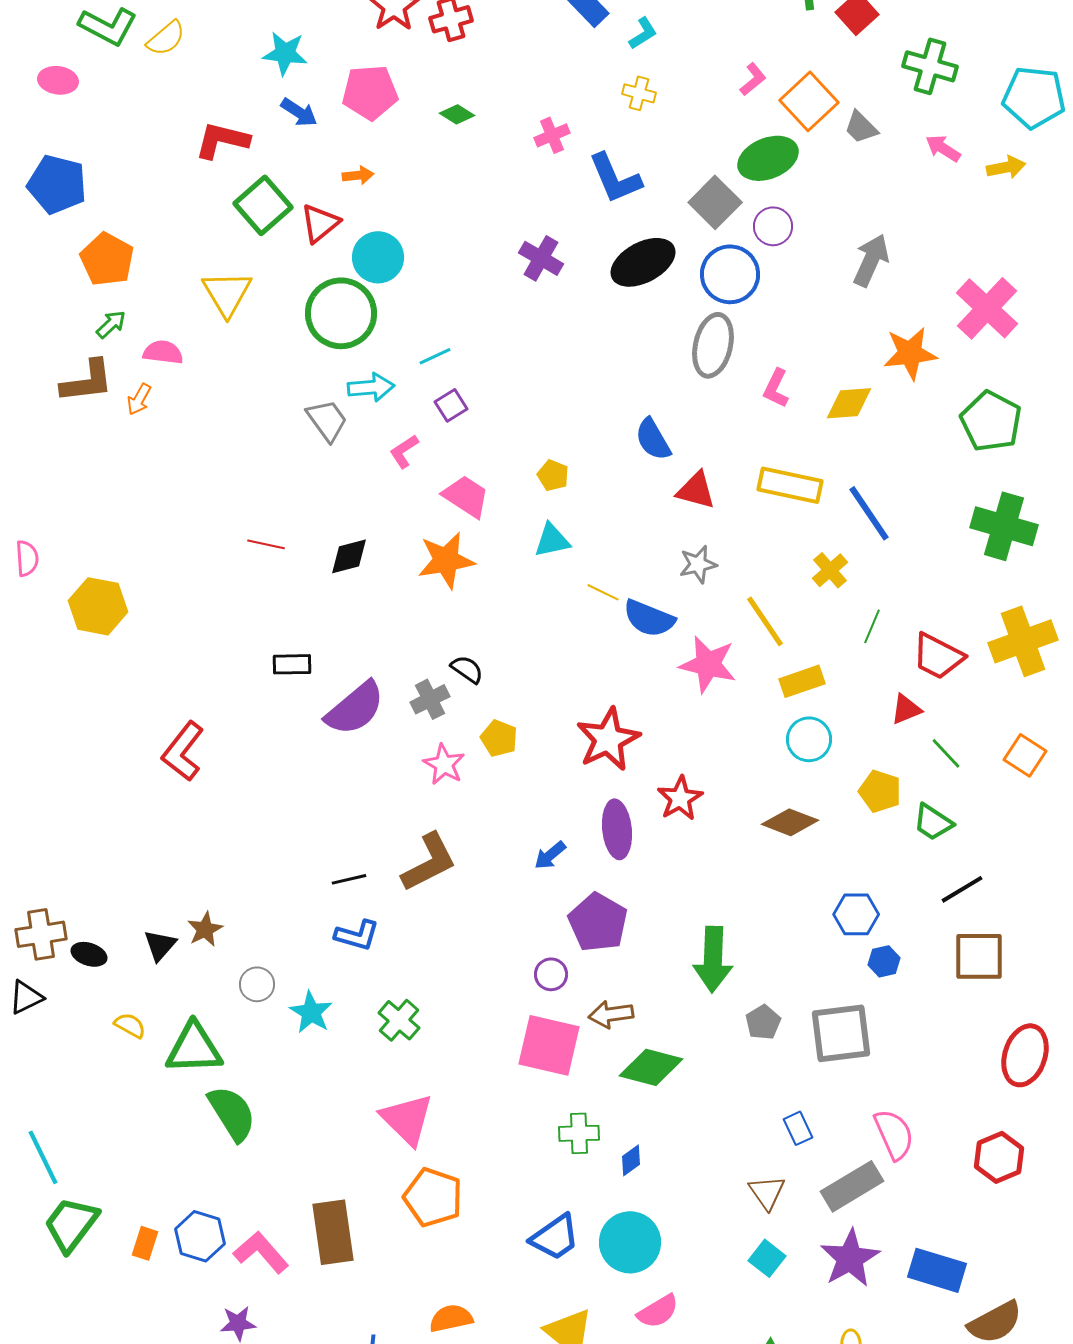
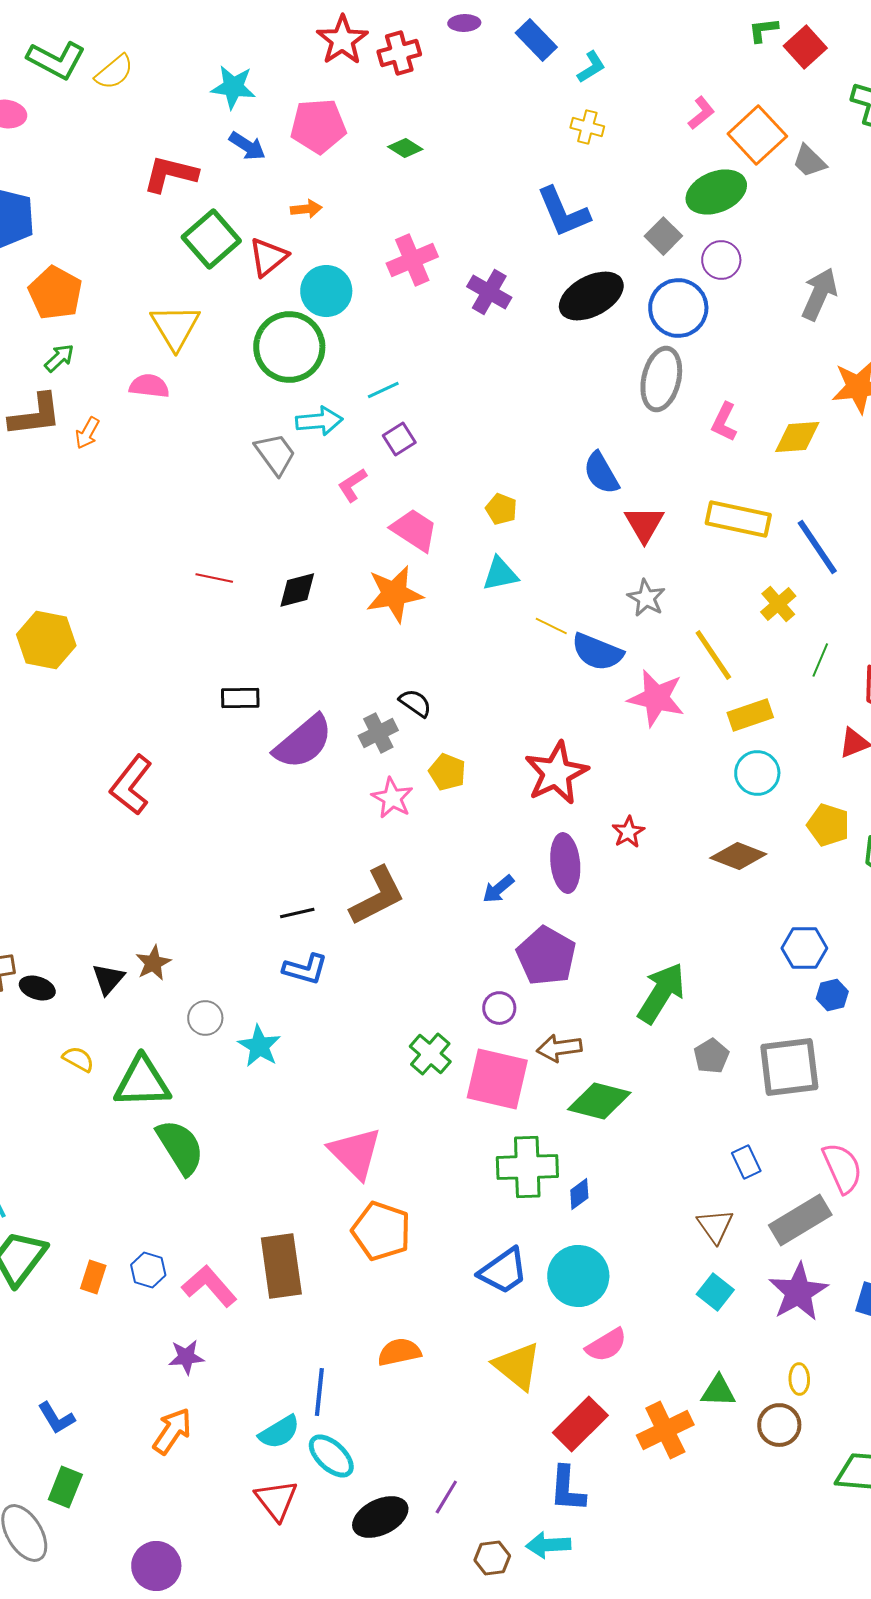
pink cross: (552, 135) -> (412, 260), moved, size x1.4
gray square: (715, 202) -> (663, 236), size x0.7
pink semicircle: (163, 352) -> (149, 386), moved
red triangle: (696, 490) -> (644, 524), turned 45
gray star: (698, 564) -> (646, 598), turned -30
red star: (680, 798) -> (628, 832), size x0.7
green arrow: (713, 959) -> (661, 993), turned -150
green cross: (399, 1020) -> (430, 1054), moved
green cross: (579, 1133) -> (527, 1167), size x1.5
blue hexagon: (200, 1236) -> (148, 1270), size x0.7

